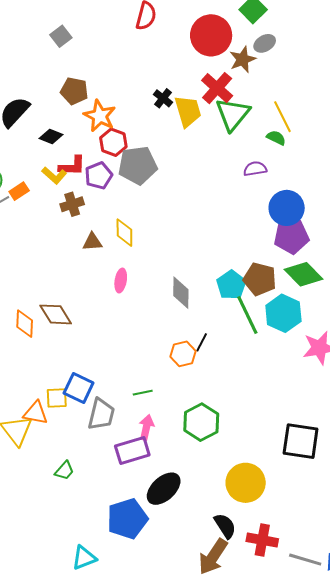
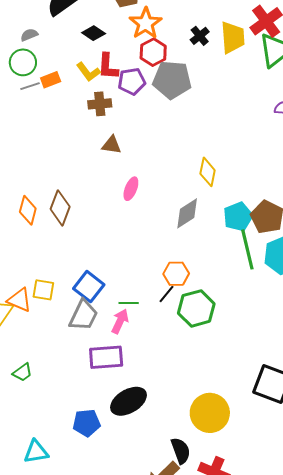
black cross: (163, 98) -> (200, 36), moved
red L-shape: (72, 166) -> (108, 66), turned 80
yellow diamond: (124, 233) -> (208, 172), moved
gray diamond: (181, 293) -> (187, 213), turned 44
brown diamond: (56, 314) -> (60, 208), turned 40
black line: (202, 342) -> (166, 294), moved
blue square: (79, 388) -> (89, 287), moved
green hexagon: (201, 422) -> (196, 308), moved
pink arrow: (146, 427) -> (120, 321), moved
green trapezoid: (64, 471) -> (23, 372), moved
blue pentagon: (127, 519) -> (87, 423), size x0.7

